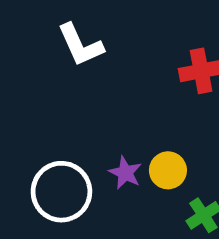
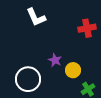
purple star: (125, 173) -> (55, 60), moved

